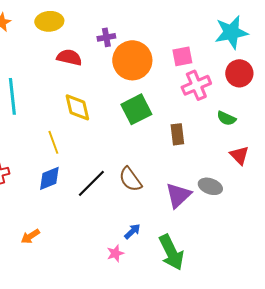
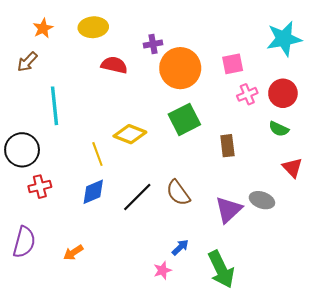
red circle: (239, 73) -> (283, 93), moved
pink cross: (196, 85) -> (247, 94), size x0.7
yellow diamond: (77, 107) -> (130, 134), moved, turned -56

